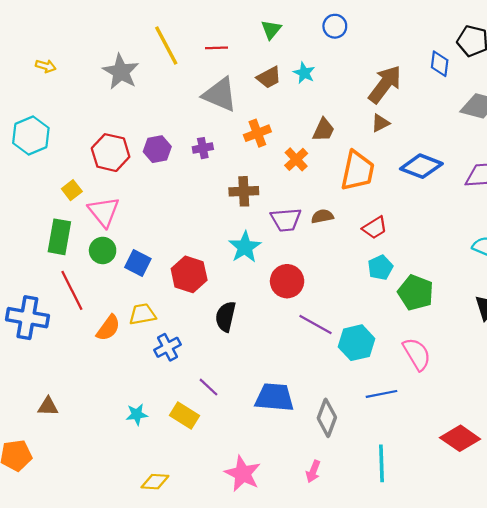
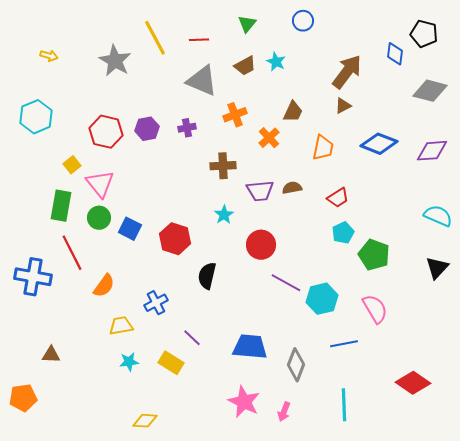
orange trapezoid: (358, 171) -> (323, 148), size x0.7
cyan star: (245, 247) -> (224, 215), size x0.7
yellow trapezoid: (142, 314) -> (121, 326), moved
pink star: (243, 474) -> (244, 402), moved

